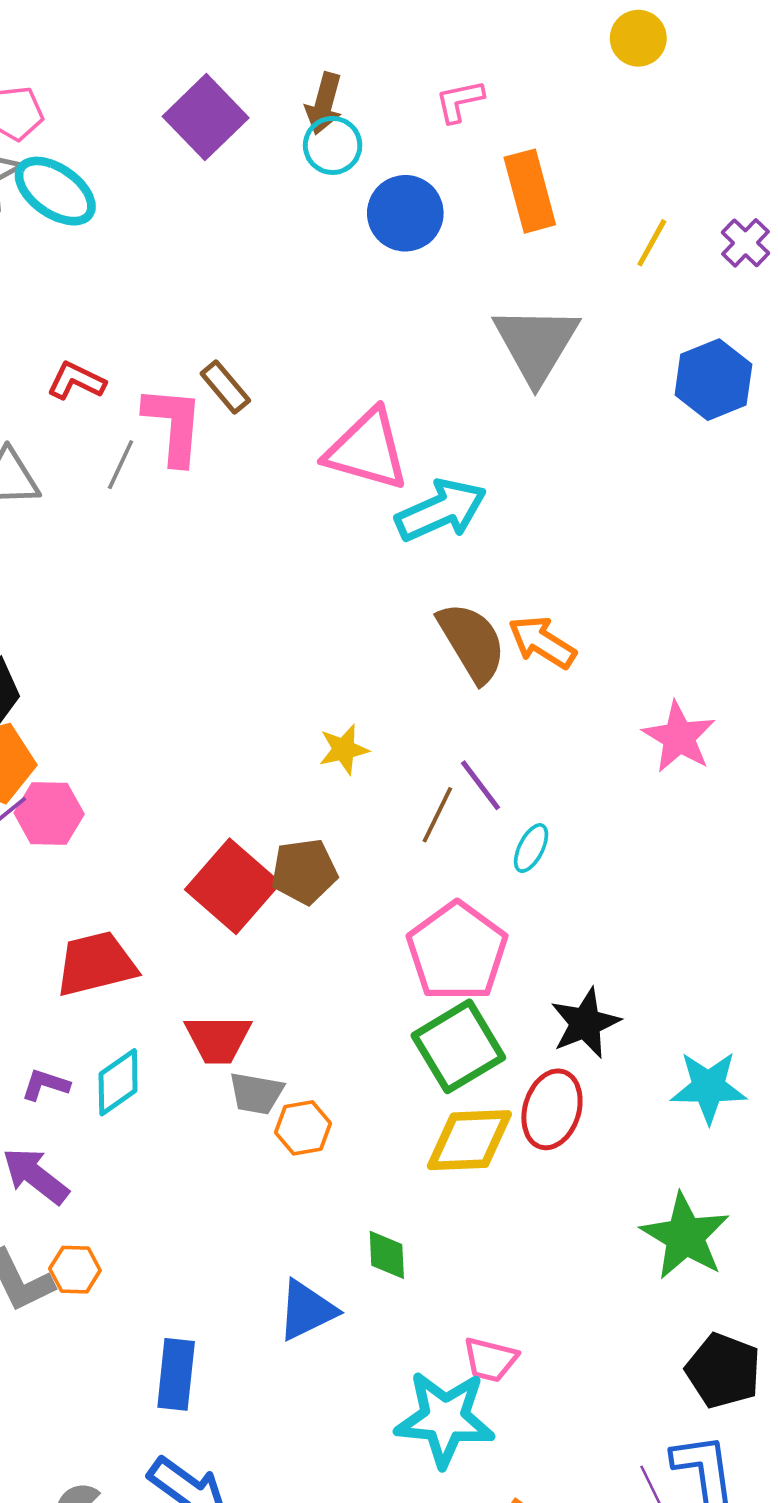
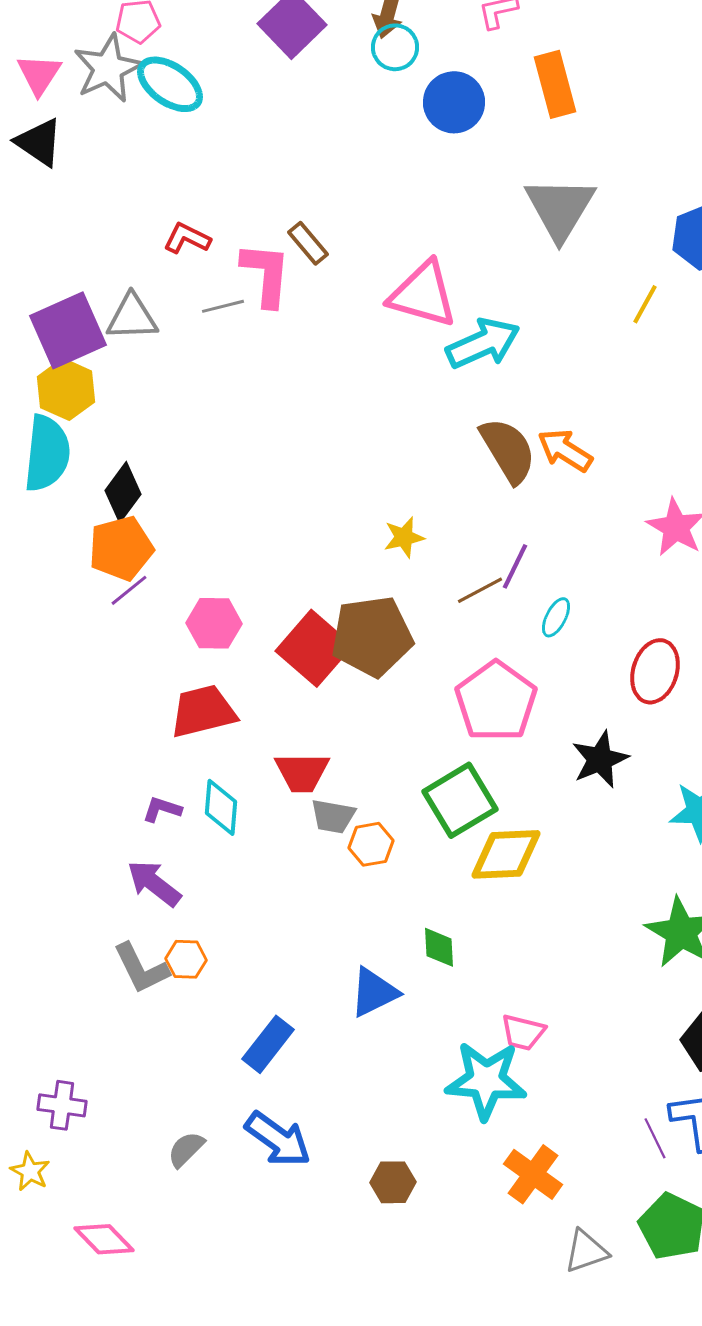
yellow line: (652, 243) -> (645, 304), moved
gray line: (121, 465) -> (223, 306), turned 51
purple line: (480, 785) -> (515, 566), turned 63
pink hexagon: (49, 814) -> (214, 623), moved
brown line: (437, 815) -> (480, 590), turned 36
brown pentagon: (304, 871) -> (372, 636), size x1.5
green square: (458, 1046) -> (460, 800), moved
cyan diamond: (118, 1082) -> (221, 807), turned -50
red ellipse: (552, 1109) -> (655, 671), moved
blue rectangle: (176, 1374) -> (268, 1044), turned 32

